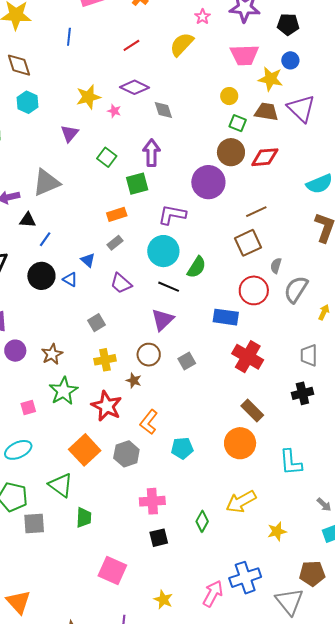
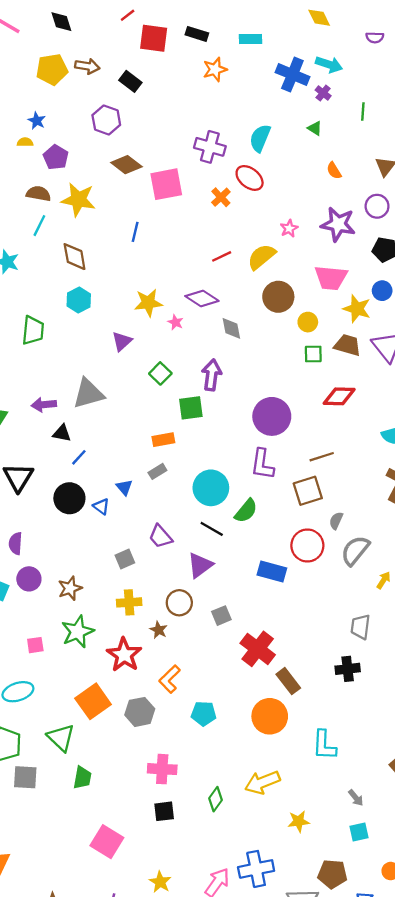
red line: (131, 45) -> (222, 256), moved
green square: (238, 123) -> (313, 354), turned -30
brown circle: (231, 152) -> (278, 297), moved
purple L-shape: (172, 215) -> (262, 464), moved, turned -100
purple trapezoid: (121, 283) -> (160, 536), moved
red cross: (248, 357) -> (258, 649), moved

